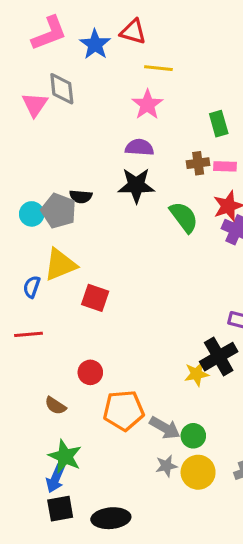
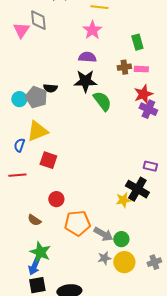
green semicircle: (184, 217) -> (102, 101), moved
red square: (95, 298) -> (48, 160), moved
black cross: (219, 357) -> (137, 189), turned -30

